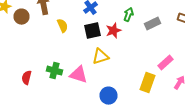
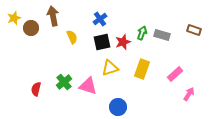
green arrow: (128, 15) -> (142, 33), moved
gray rectangle: (152, 24) -> (162, 35), turned 42
green cross: (54, 71) -> (64, 82), turned 35
yellow rectangle: (148, 83) -> (142, 69), moved

